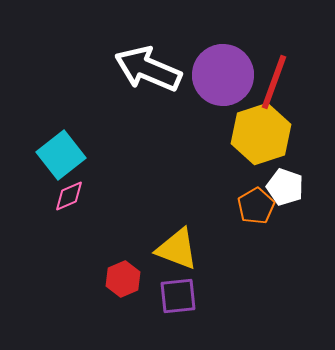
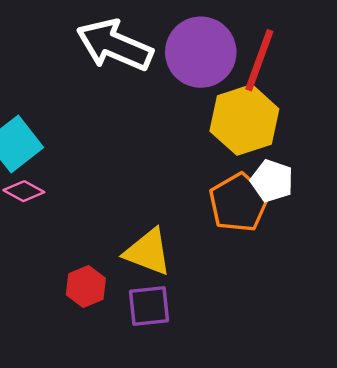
pink diamond: (69, 196) -> (24, 191), turned 52
orange pentagon: (256, 206) -> (239, 203), size x1.4

